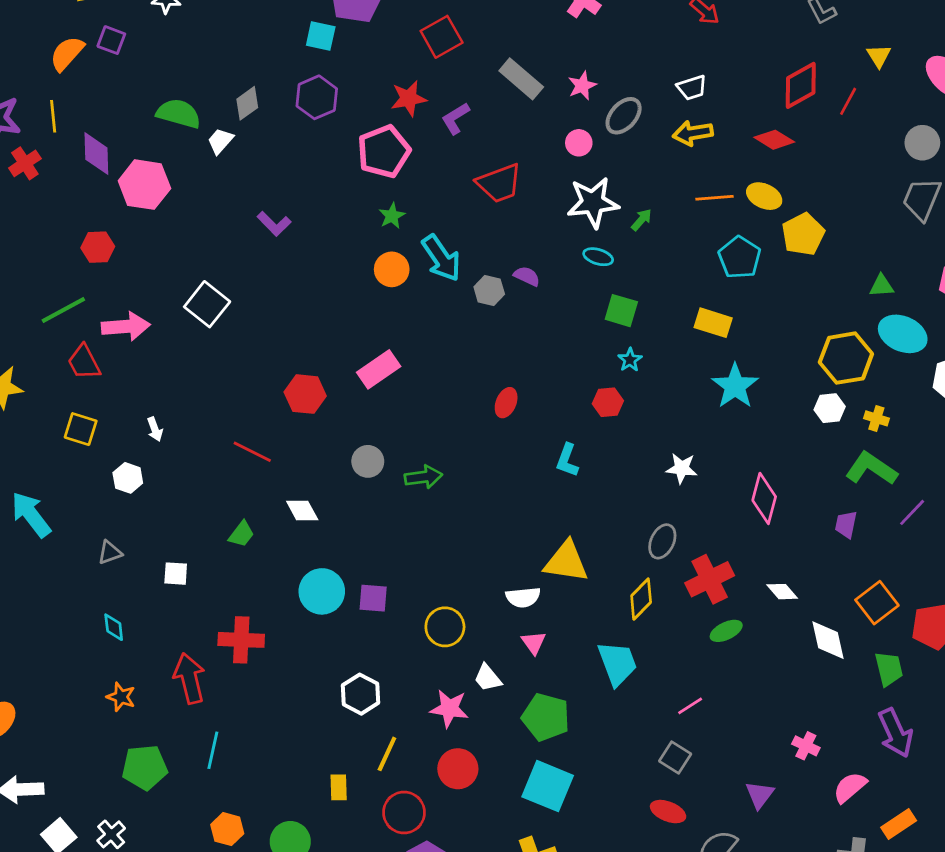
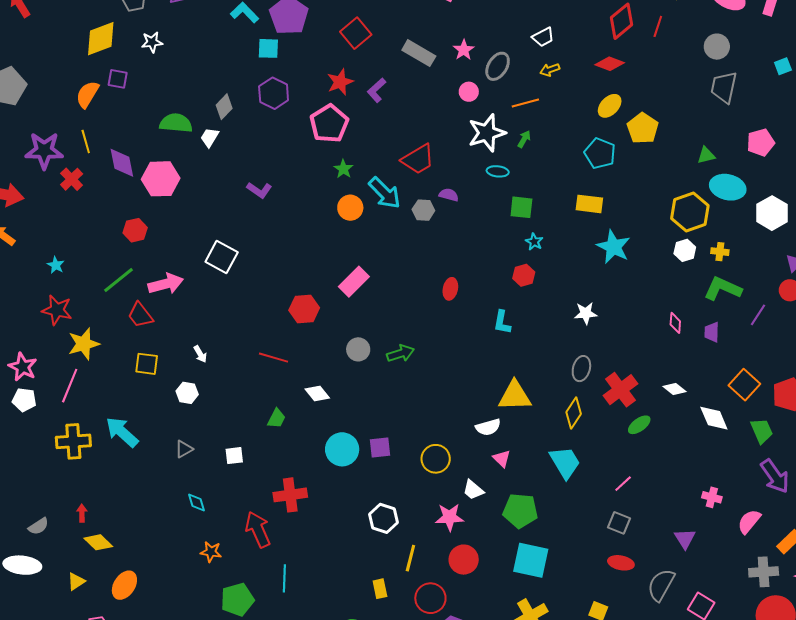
yellow arrow: (693, 133) -> (550, 70), size x0.7
red trapezoid: (499, 183) -> (418, 159), moved
yellow ellipse: (764, 196) -> (610, 106), turned -60
orange line: (714, 198) -> (525, 103), moved
pink diamond: (764, 498) -> (675, 323), moved, size x0.6

